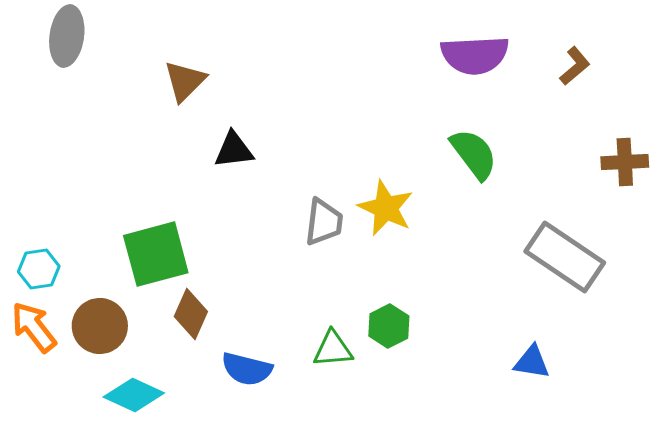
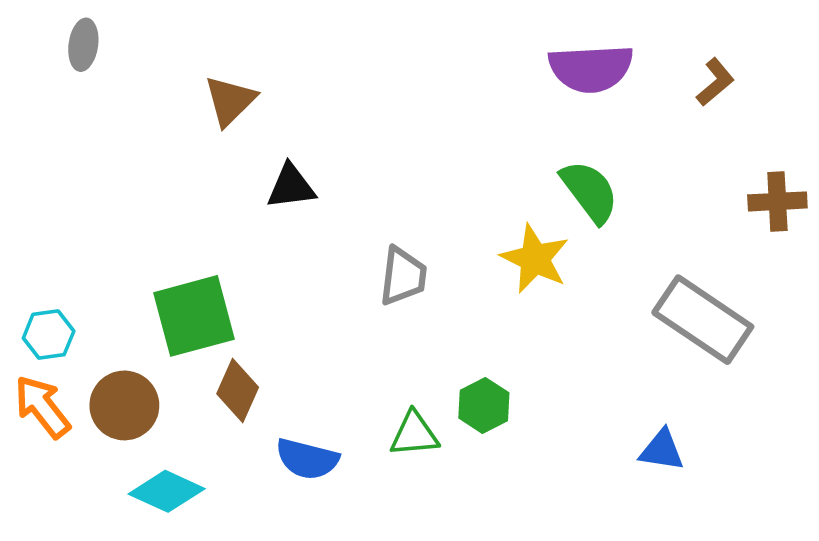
gray ellipse: (67, 36) -> (83, 45), size x0.7
yellow star: (386, 208) -> (535, 259), moved

